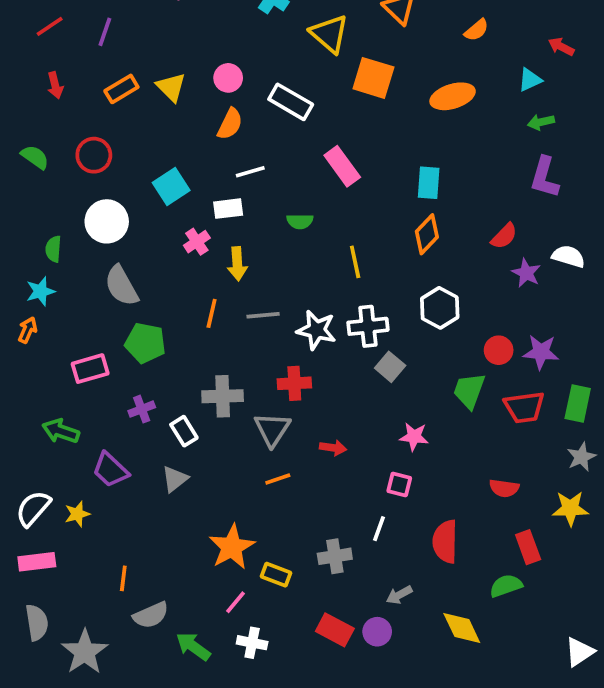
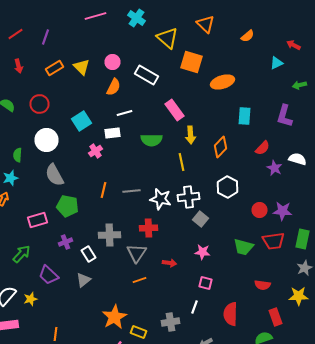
orange ellipse: (453, 96) -> (222, 82), moved
green arrow: (541, 122) -> (300, 85), moved
cyan rectangle: (429, 183) -> (244, 116), moved
green semicircle: (300, 221) -> (152, 140), size x1.5
yellow arrow: (237, 264) -> (190, 135), moved
green trapezoid: (469, 391) -> (244, 247), moved, turned -95
green arrow: (61, 431) -> (22, 254), turned 114
pink star: (414, 437) -> (202, 252), moved

